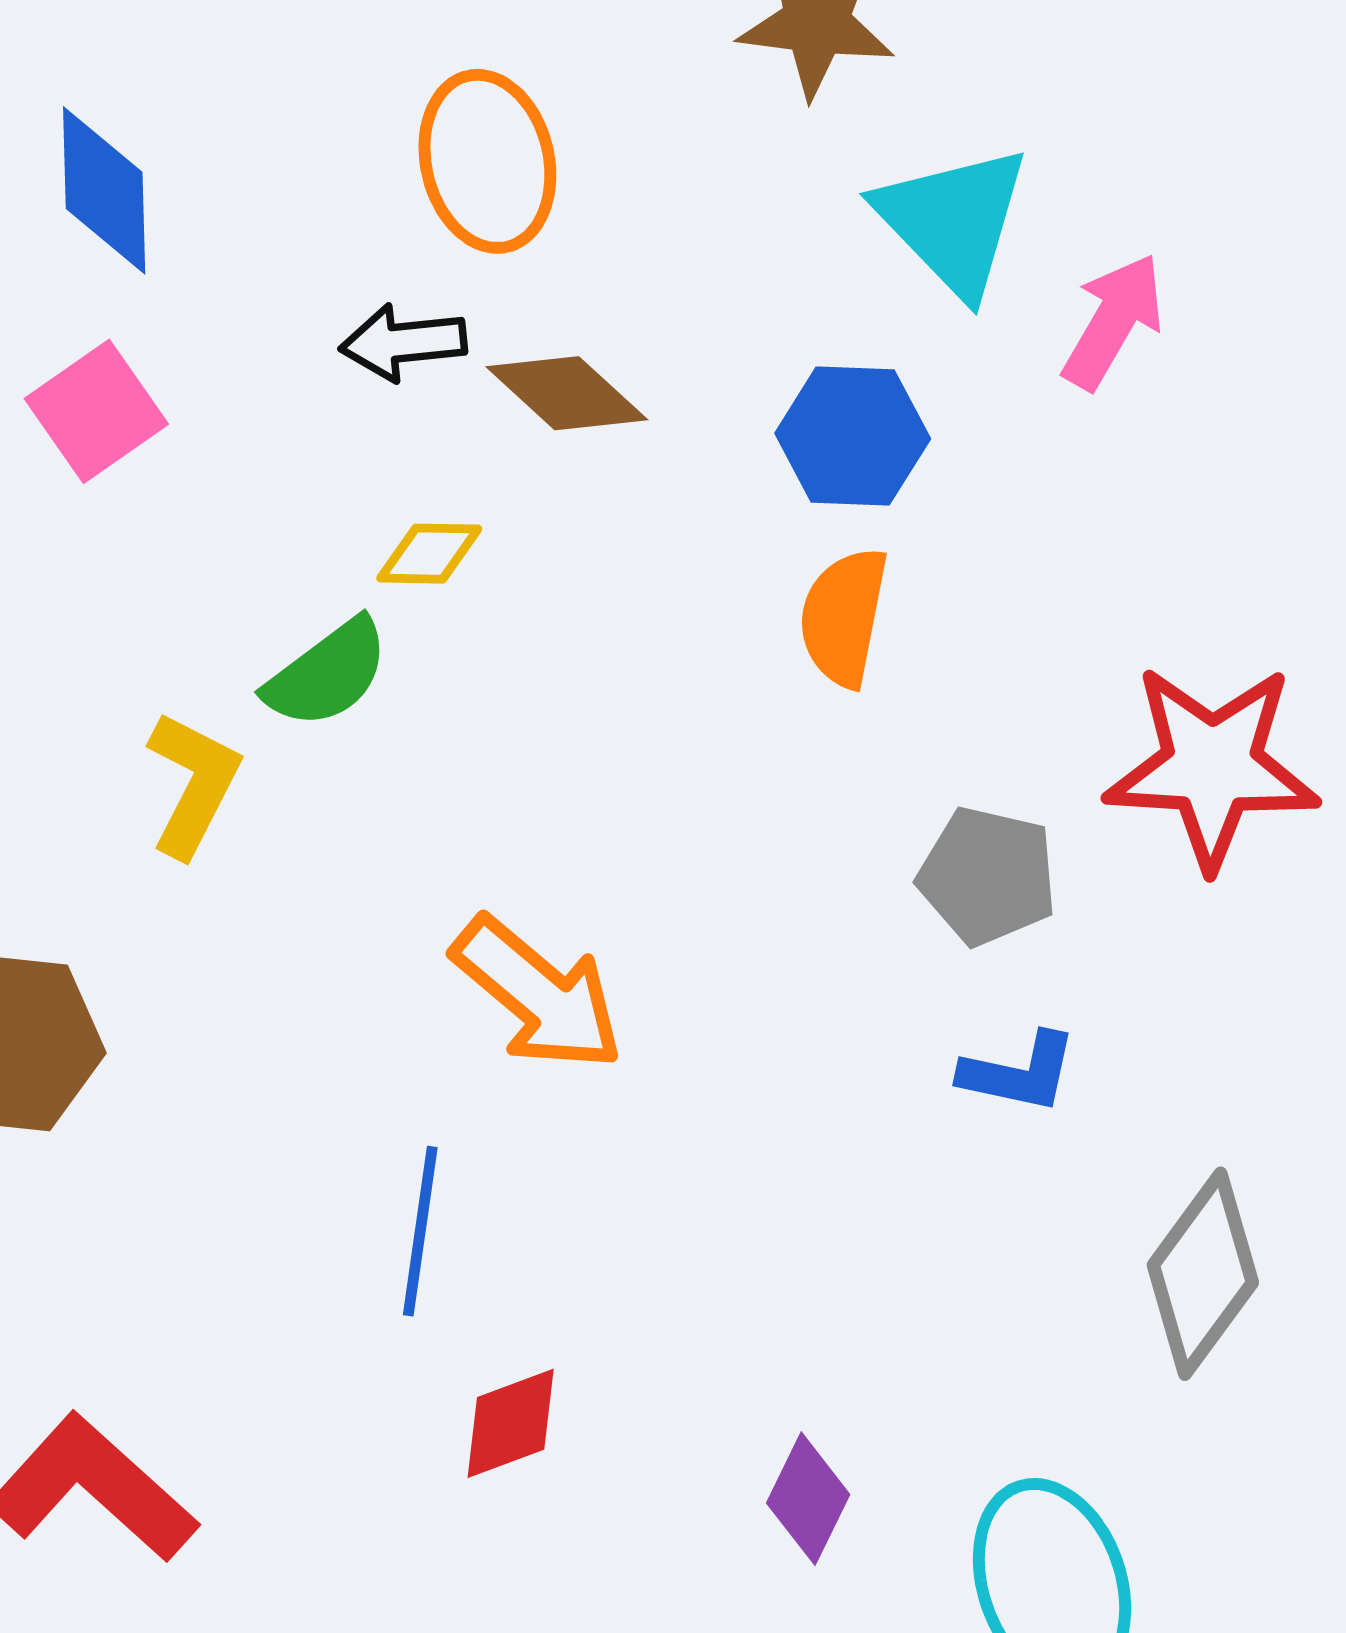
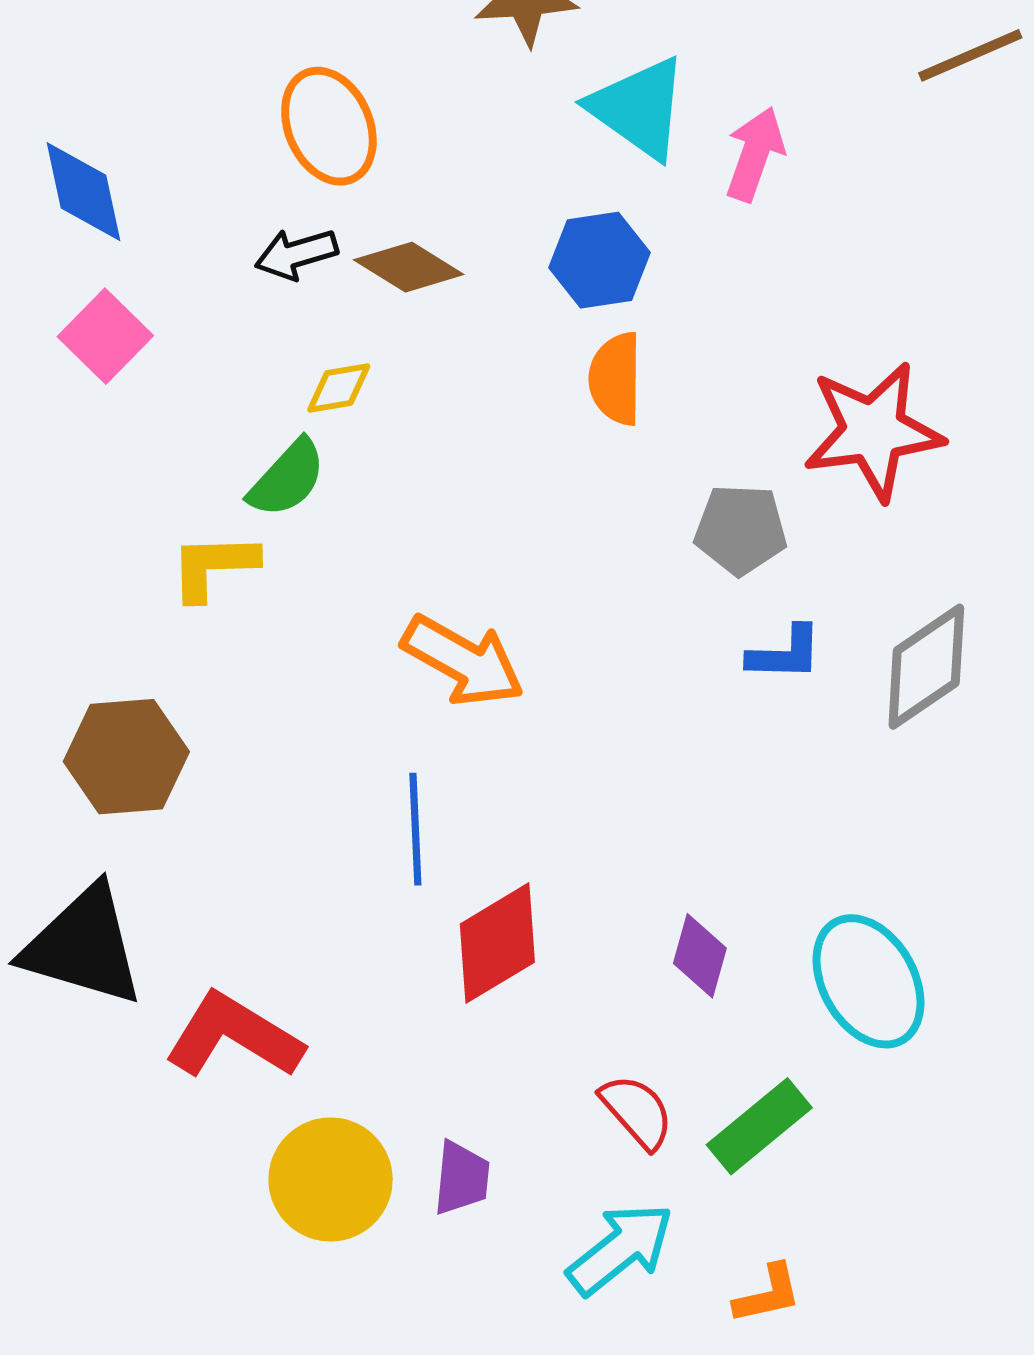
yellow L-shape: (193, 784) -> (213, 566), turned -108
gray diamond: (1203, 1274) -> (926, 667), moved, turned 30
red diamond: (511, 1423) -> (497, 943), size x1.5

